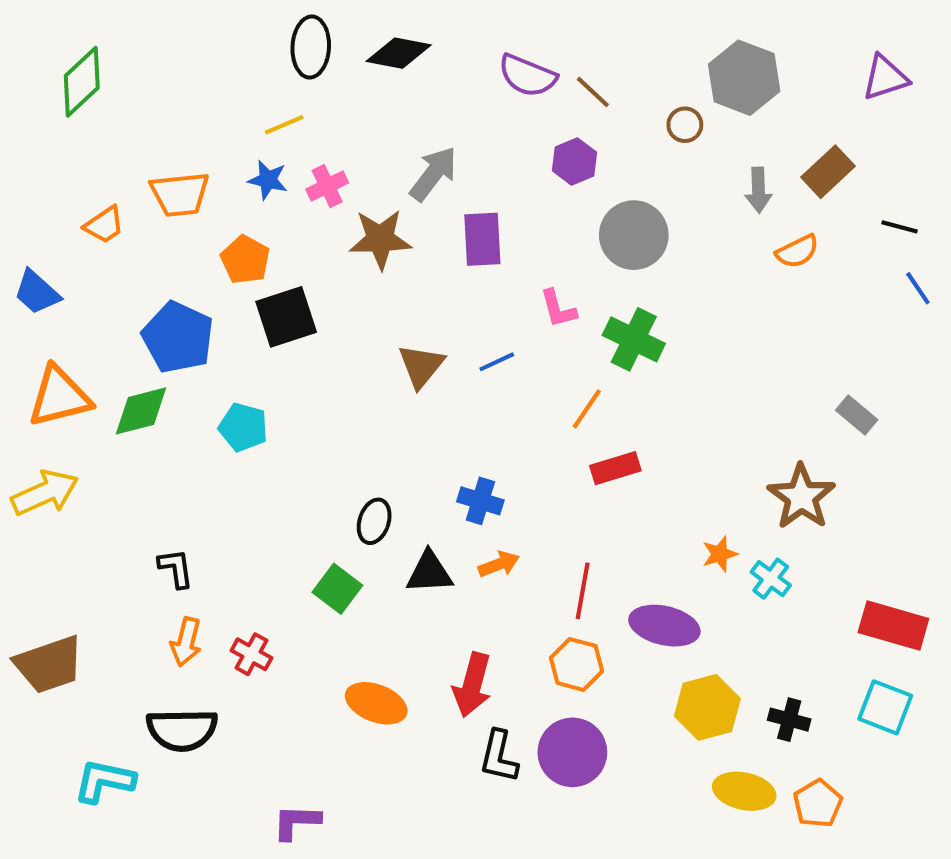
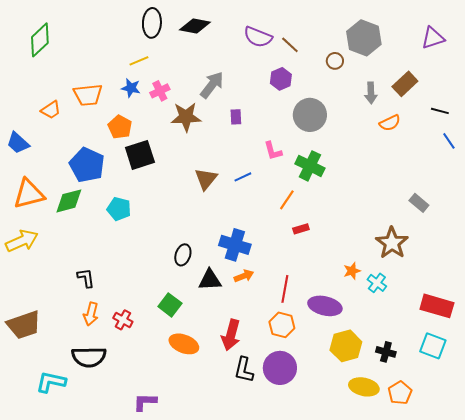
purple rectangle: (482, 239) -> (236, 117), size x0.6
red rectangle: (615, 468) -> (301, 229), size x0.7
blue cross: (480, 501) -> (235, 245), size x1.4
green square: (337, 589) -> (170, 305), moved

